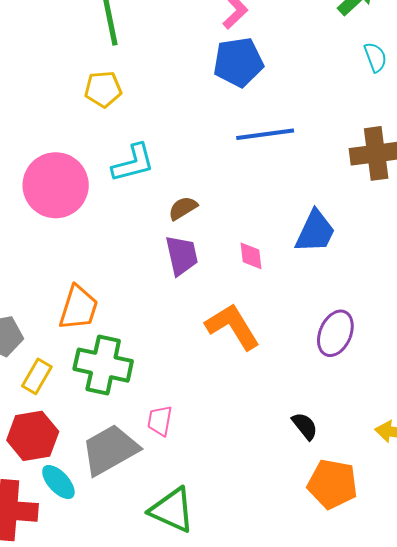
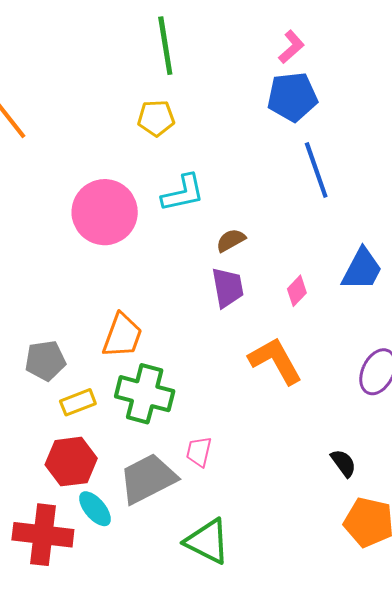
blue line: (265, 134) -> (316, 170), turned 76
pink diamond: (251, 256) -> (297, 291), turned 48
yellow rectangle: (37, 376) -> (78, 402), turned 36

